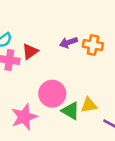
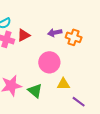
pink circle: (52, 94) -> (49, 62), moved
green triangle: (71, 111) -> (35, 91), moved

